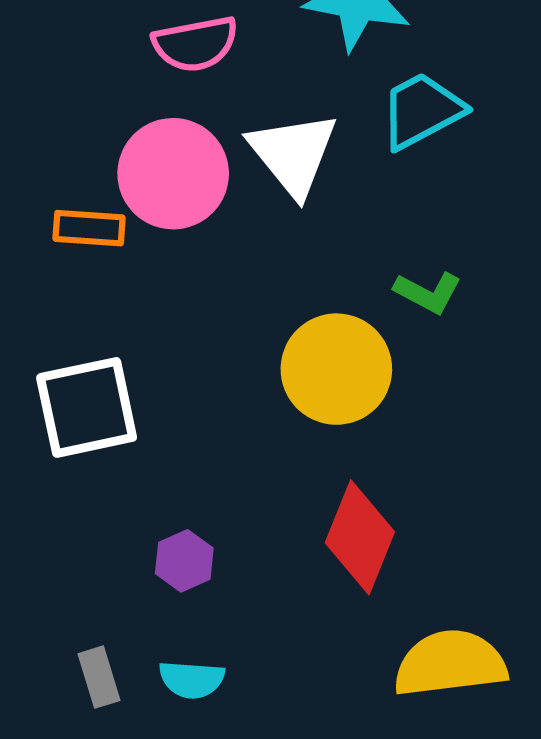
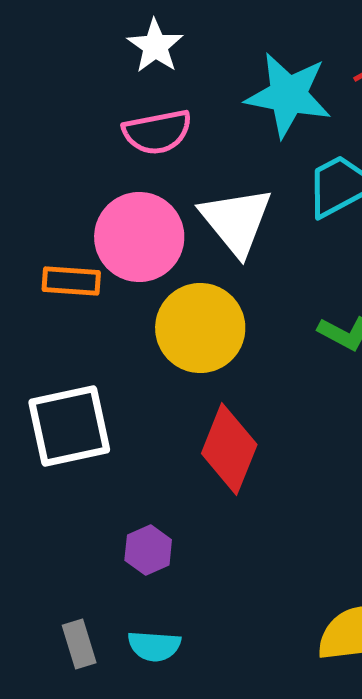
yellow circle: (336, 369) -> (200, 328), moved
red diamond: (360, 537) -> (229, 449), moved

